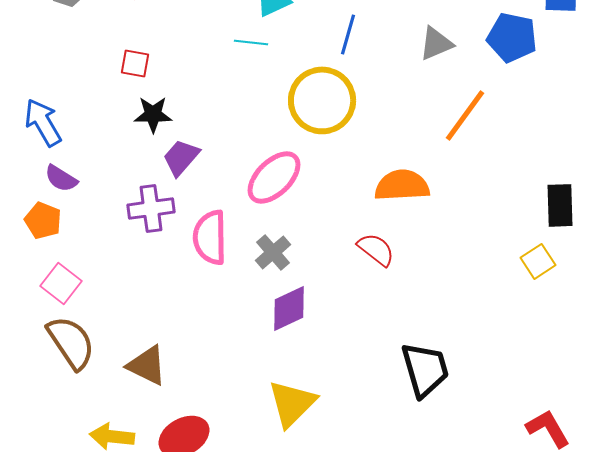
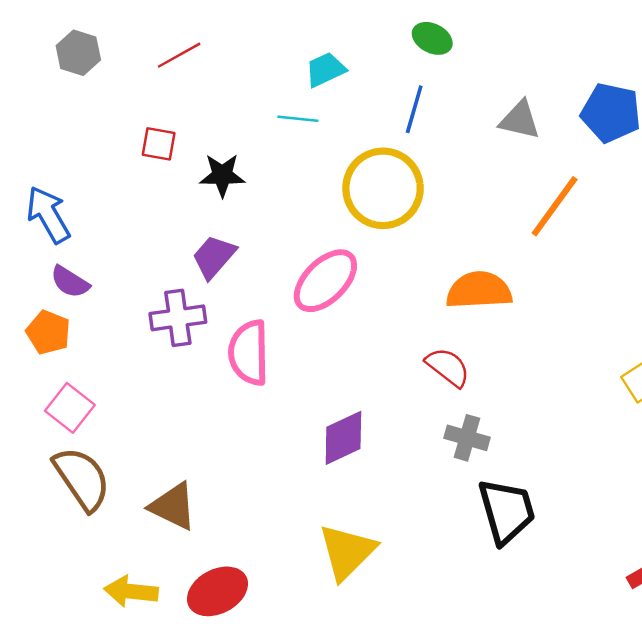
gray triangle: (436, 43) -> (520, 120), turned 36
black star: (153, 114) -> (222, 175), moved
gray cross: (273, 252) -> (467, 438), moved, turned -33

